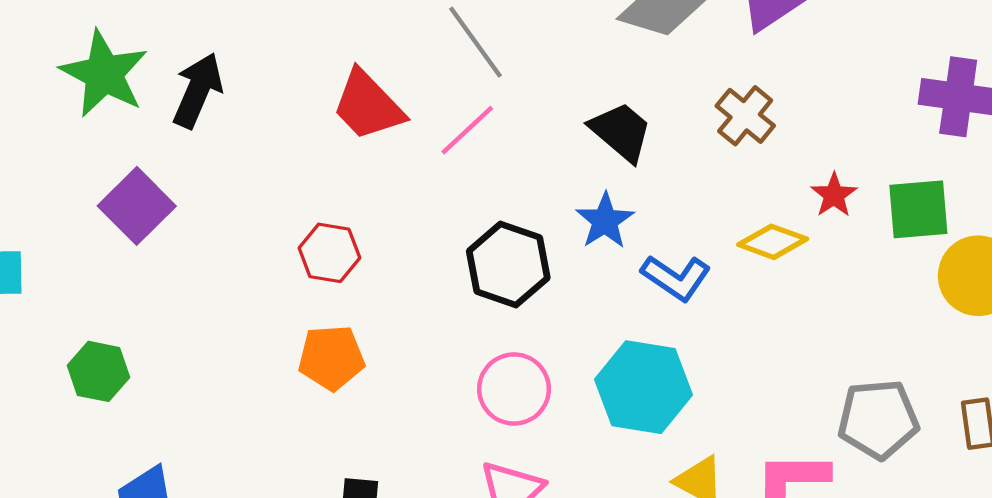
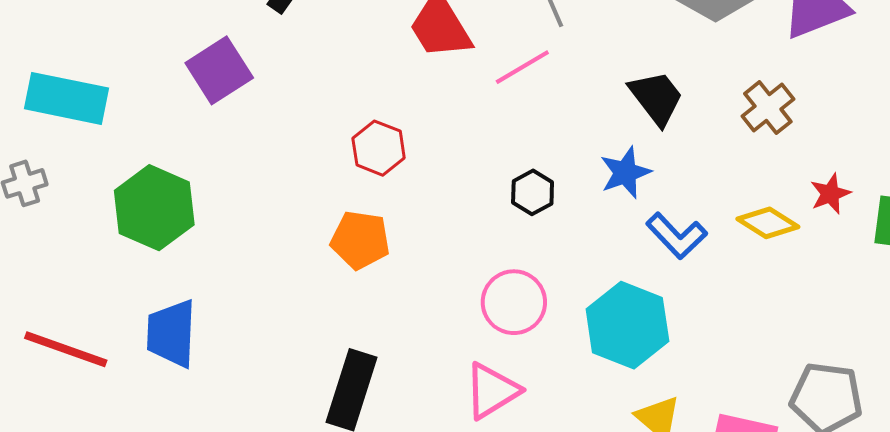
black hexagon: (508, 264) -> (533, 192), size x0.6
green hexagon: (98, 371) -> (154, 208), size x1.5

